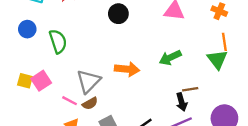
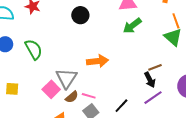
green arrow: (170, 58) -> (132, 26), moved
pink square: (41, 81) -> (51, 89), moved
pink line: (70, 101) -> (89, 96), moved

